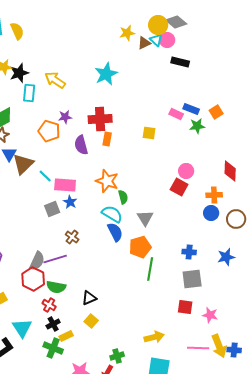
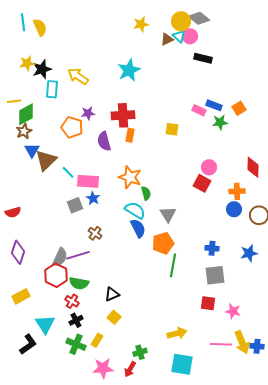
yellow star: (127, 33) -> (141, 24), moved
yellow rectangle: (66, 336) -> (97, 340), moved, turned -32

